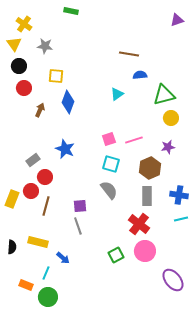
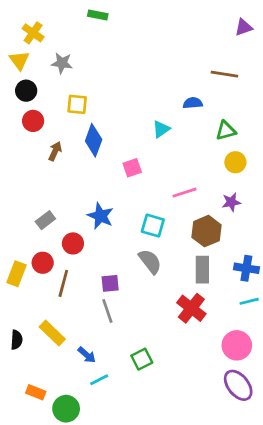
brown line: (129, 54) -> (224, 74), moved
green triangle: (164, 95) -> (226, 131), size x0.7
pink square: (109, 139) -> (132, 168), moved
blue star: (65, 149) -> (100, 216), moved
red circle: (45, 177) -> (73, 243), moved
yellow rectangle: (38, 242) -> (52, 333), turned 30
pink circle: (145, 251) -> (237, 345), moved
green square: (116, 255) -> (142, 359), moved
cyan line: (46, 273) -> (99, 380), moved, turned 40

